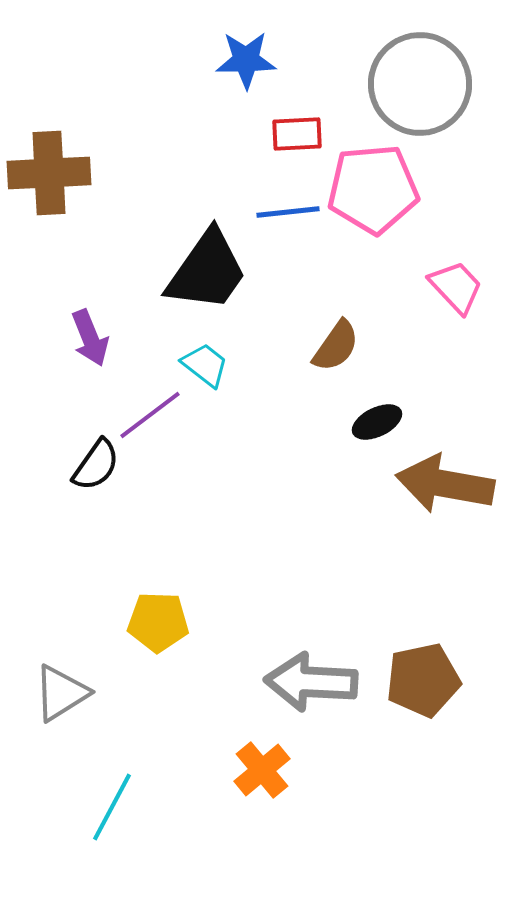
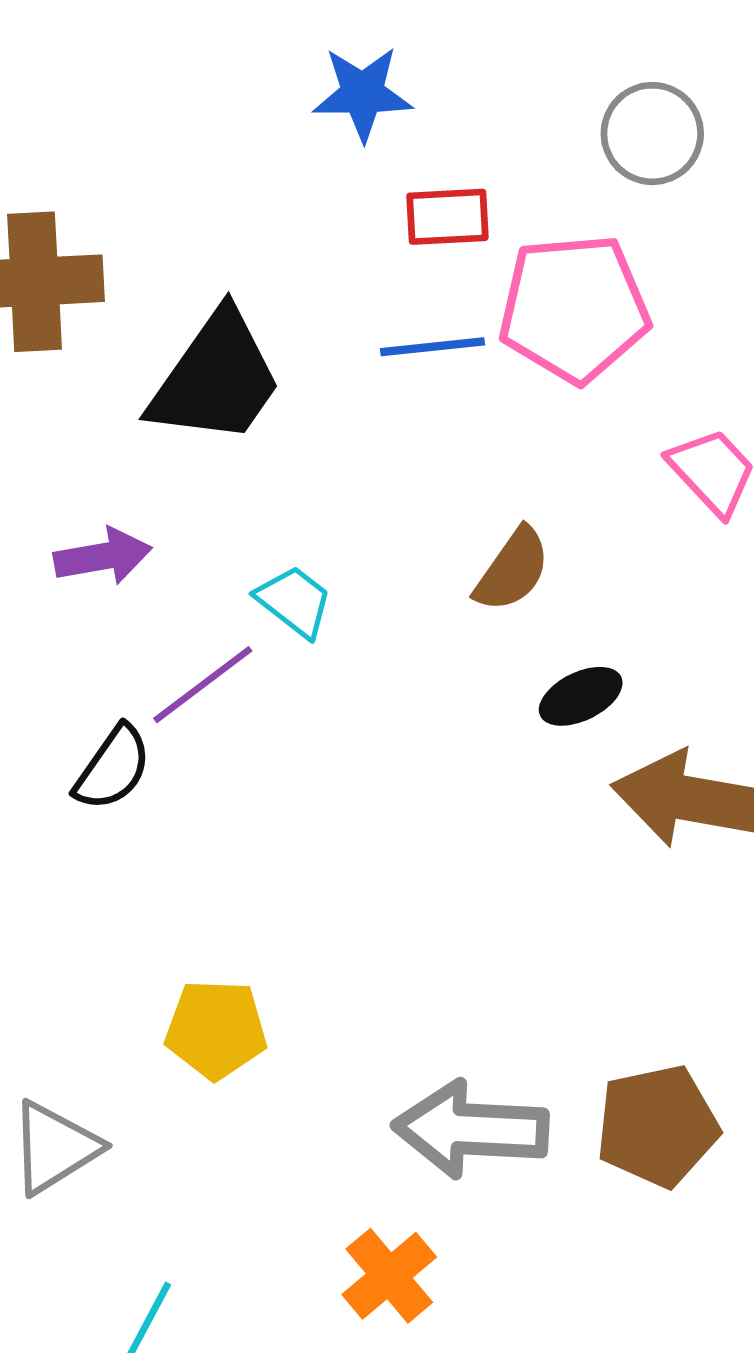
gray circle: (420, 84) -> (652, 134), size x0.6
black trapezoid: (207, 271) -> (216, 378), moved
purple arrow: (90, 338) -> (103, 556), turned -78

